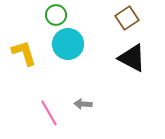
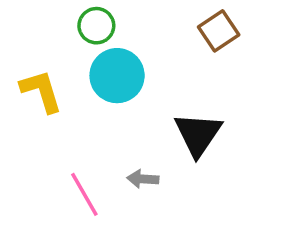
black triangle: (132, 58) -> (198, 134), moved, turned 36

